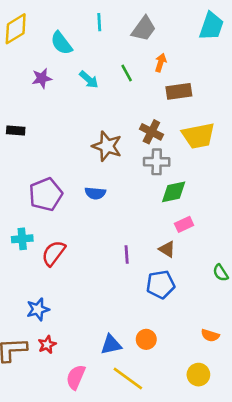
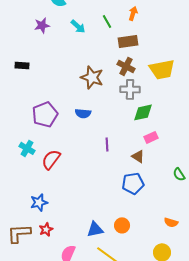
brown rectangle: (179, 91) -> (128, 41), moved
cyan cross: (22, 239) -> (27, 148), turned 35
purple line: (127, 254) -> (107, 144), moved

